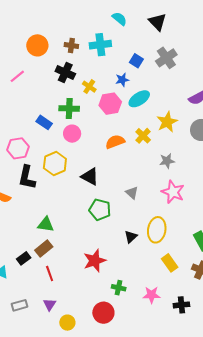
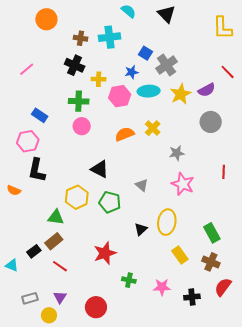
orange circle: (37, 45) -> (46, 19), moved
gray cross: (166, 58) -> (167, 65), moved
yellow cross: (89, 87) -> (99, 79), turned -32
cyan ellipse: (139, 99) -> (149, 91), turned 30
blue rectangle: (44, 122) -> (40, 115), moved
yellow star: (167, 122) -> (181, 94), moved
yellow hexagon: (55, 163) -> (77, 197), moved
red line: (50, 273) -> (60, 266), turned -35
red circle: (103, 313) -> (96, 307), moved
yellow circle: (67, 323) -> (49, 315), moved

